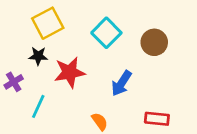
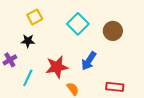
yellow square: (48, 23) -> (35, 17), size x0.7
red star: (70, 72) -> (57, 67), moved

